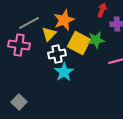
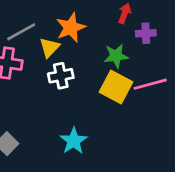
yellow square: (79, 43) -> (116, 87), moved
cyan star: (64, 72) -> (74, 141), moved

